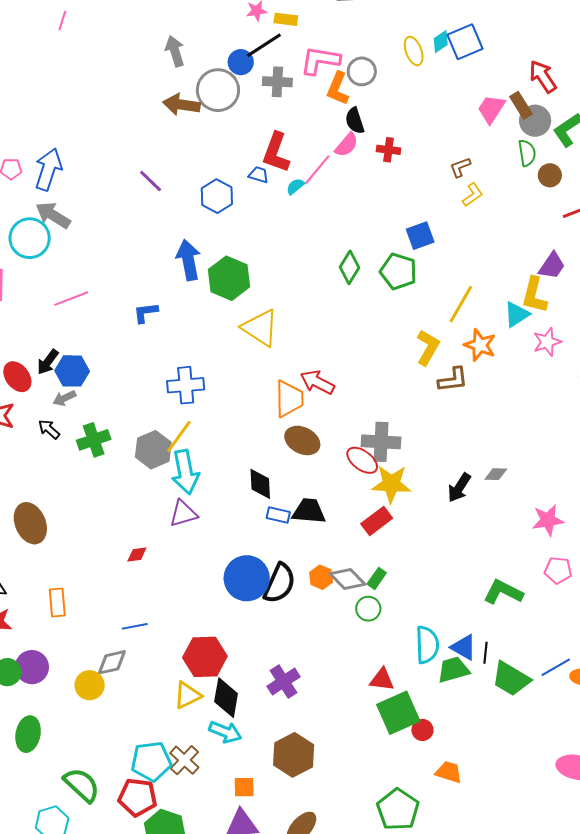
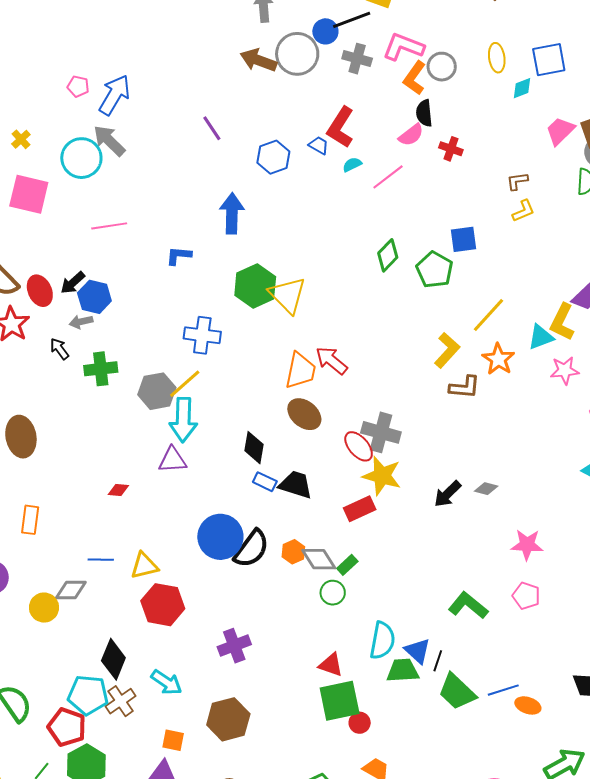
cyan diamond: (441, 42) -> (522, 88), moved
pink line: (317, 170) -> (388, 177), moved
green hexagon: (229, 278) -> (255, 286), moved
yellow triangle: (187, 695) -> (144, 566), moved
black diamond: (226, 698) -> (113, 659), moved

